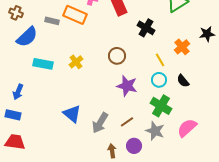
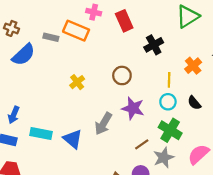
black cross: (146, 28) -> (154, 45), turned 30
yellow line: (160, 60) -> (169, 80), turned 32
cyan rectangle: (43, 64) -> (41, 133), moved
brown line: (127, 122) -> (142, 144), moved
gray arrow: (100, 123) -> (103, 124), moved
gray star: (155, 131) -> (164, 158), turned 30

